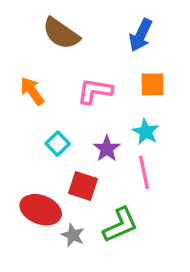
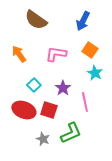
orange square: (153, 84) -> (90, 50), turned 35
cyan star: (146, 132) -> (95, 73), moved
red ellipse: (41, 210) -> (24, 110), moved

